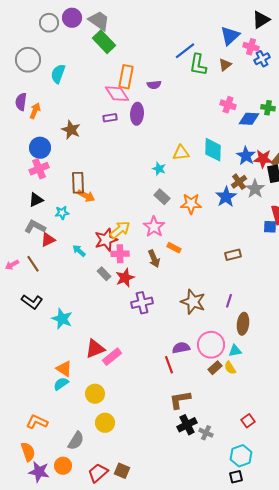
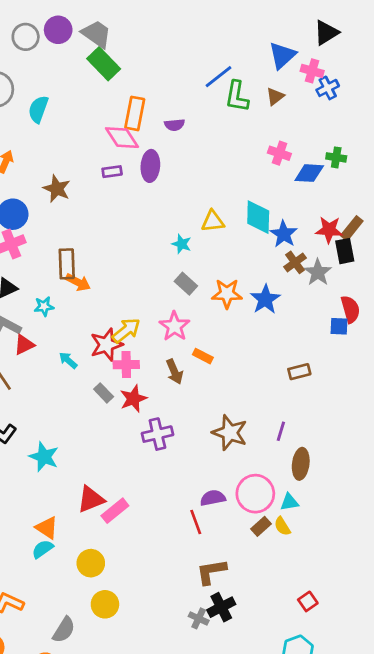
blue star: (246, 156) -> (284, 234), moved
blue star: (226, 197) -> (265, 299), moved
brown rectangle: (233, 255) -> (299, 372), moved
gray cross: (206, 433) -> (199, 618), moved

